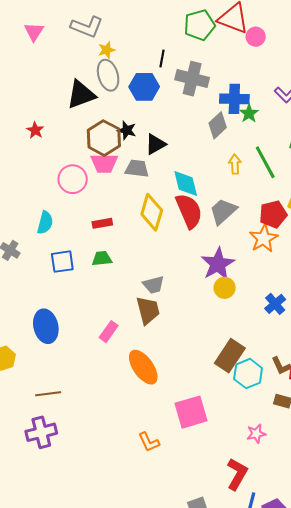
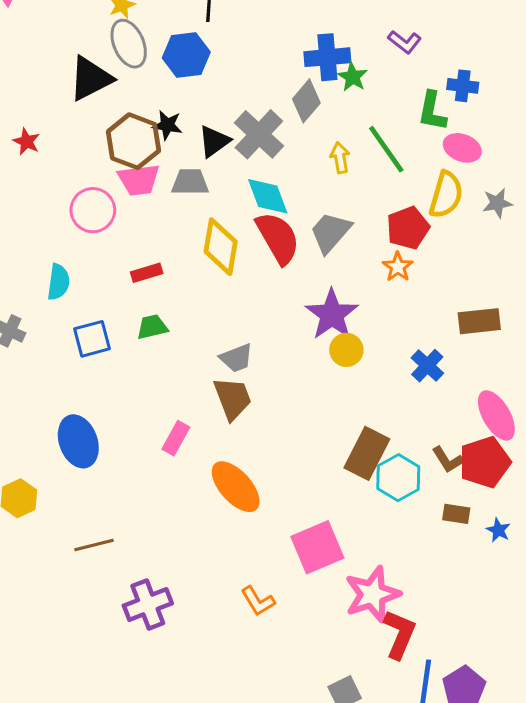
gray cross: (192, 79) -> (259, 134), moved, turned 36
orange star: (264, 238) -> (398, 267), size x0.7
purple cross: (41, 432) -> (148, 604), moved
pink star: (256, 434) -> (372, 594), moved, size x1.8

